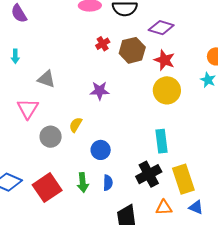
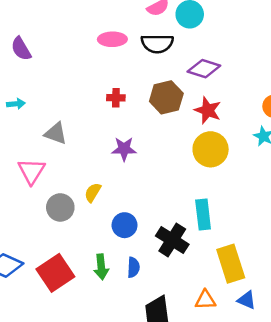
red cross: (103, 44) -> (116, 98), moved, turned 32
cyan arrow: (15, 56) -> (16, 104), turned -96
black cross: (149, 174) -> (172, 240), moved, turned -30

